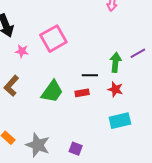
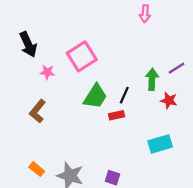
black line: (90, 75) -> (124, 95), turned -63
red star: (115, 89) -> (169, 100), moved
green trapezoid: (52, 92) -> (95, 96), moved

